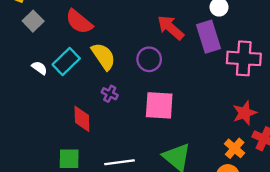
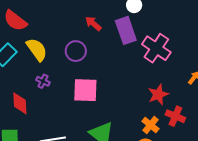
red arrow: (171, 27) -> (93, 23), size x0.7
pink cross: (244, 58) -> (156, 48), turned 32

